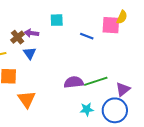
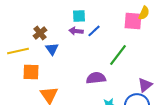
purple arrow: (32, 33) -> (76, 31), moved
blue line: (87, 36) -> (94, 31), moved, turned -64
green line: (96, 81) -> (118, 55), moved, turned -35

